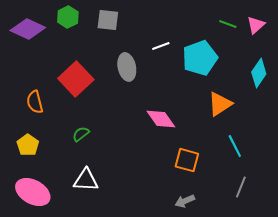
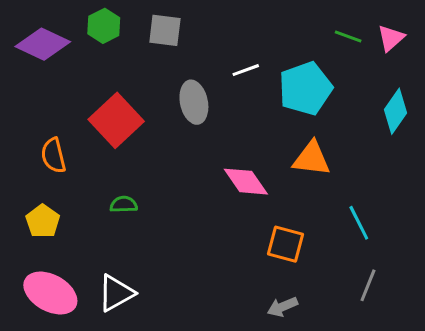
orange triangle: (220, 104) -> (311, 159), moved, turned 40
green semicircle: (81, 134) -> (124, 204), turned 36
white triangle: (86, 180) -> (116, 293), moved, turned -32

